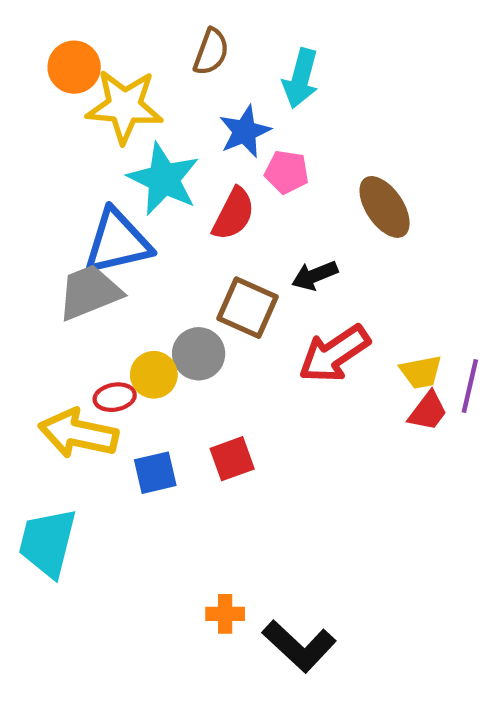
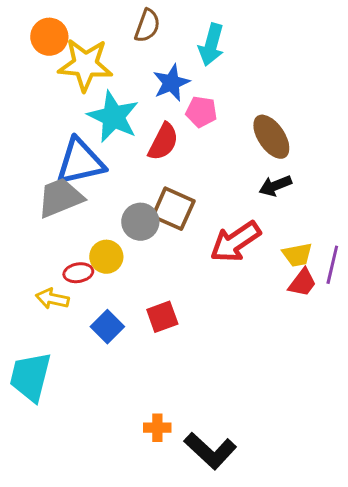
black arrow: (315, 275) -> (275, 186), moved
gray circle: (199, 354) -> (140, 222), moved
yellow arrow: (78, 434) -> (52, 299), size x0.6
blue square: (155, 473) -> (107, 327), turned -32

